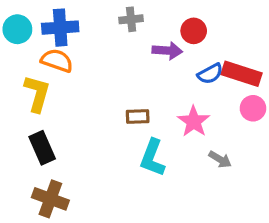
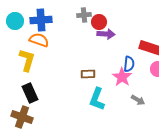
red circle: (194, 31) -> (99, 22), moved
blue semicircle: (210, 74) -> (129, 64), moved, turned -56
brown cross: (50, 199) -> (22, 117), moved

